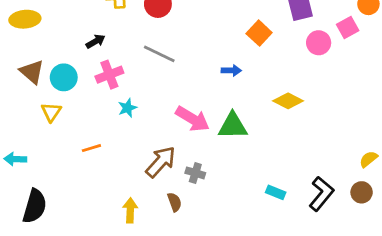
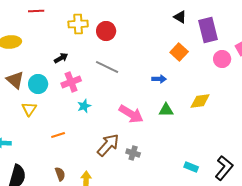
yellow diamond: (288, 101) -> (200, 101), turned -35
green triangle: (233, 126) -> (166, 110), moved, size x0.7
brown semicircle: (175, 202) -> (60, 174), moved

